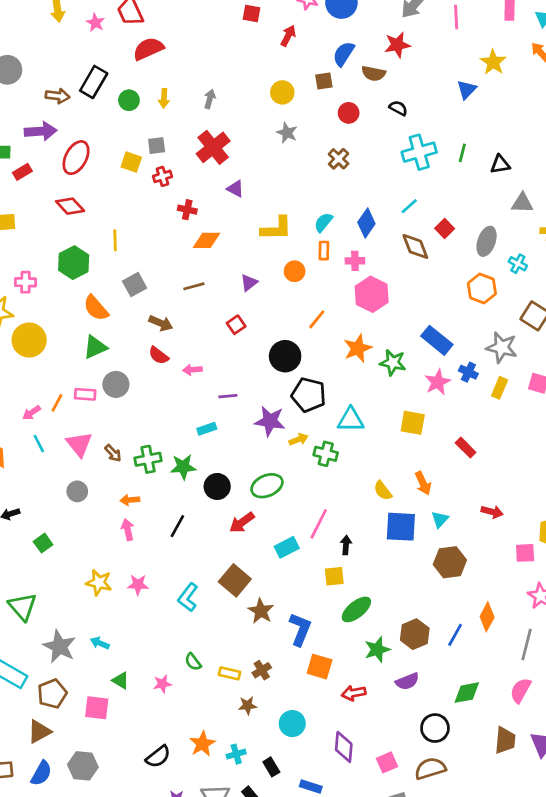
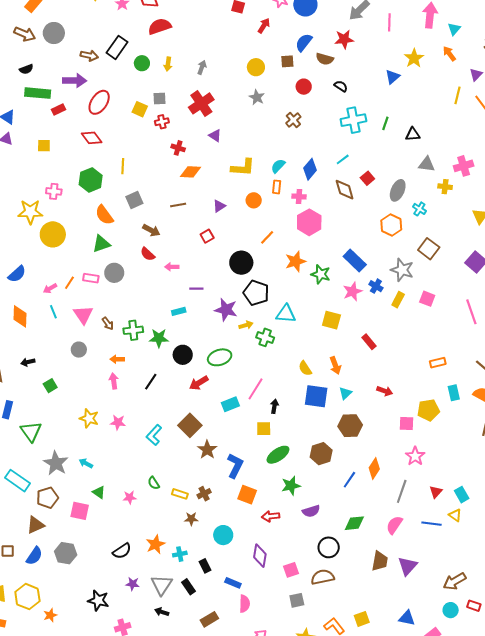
brown hexagon: (415, 634) -> (321, 454), moved

